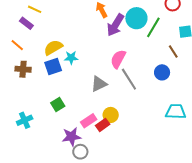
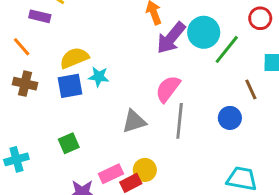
purple rectangle: (26, 23) -> (40, 16), turned -32
gray line: (129, 79) -> (180, 121), turned 30

